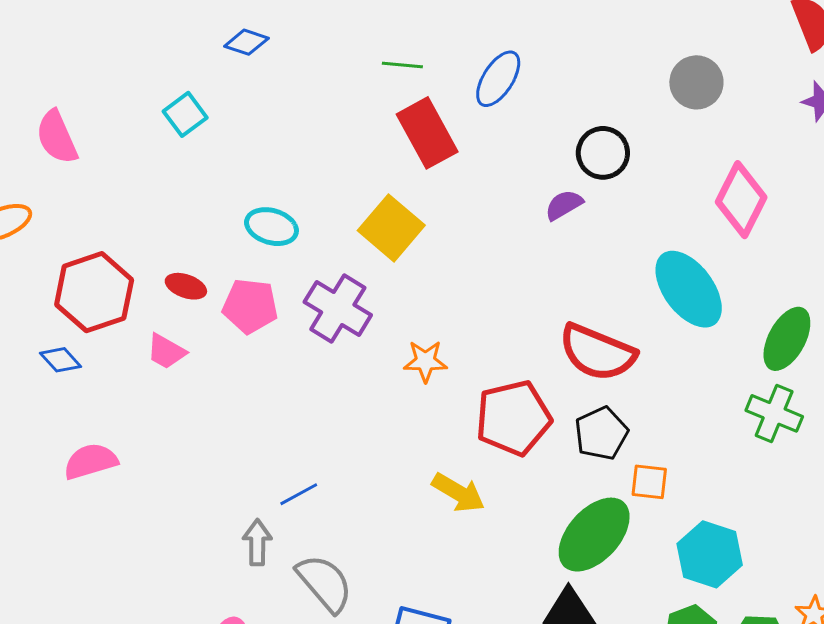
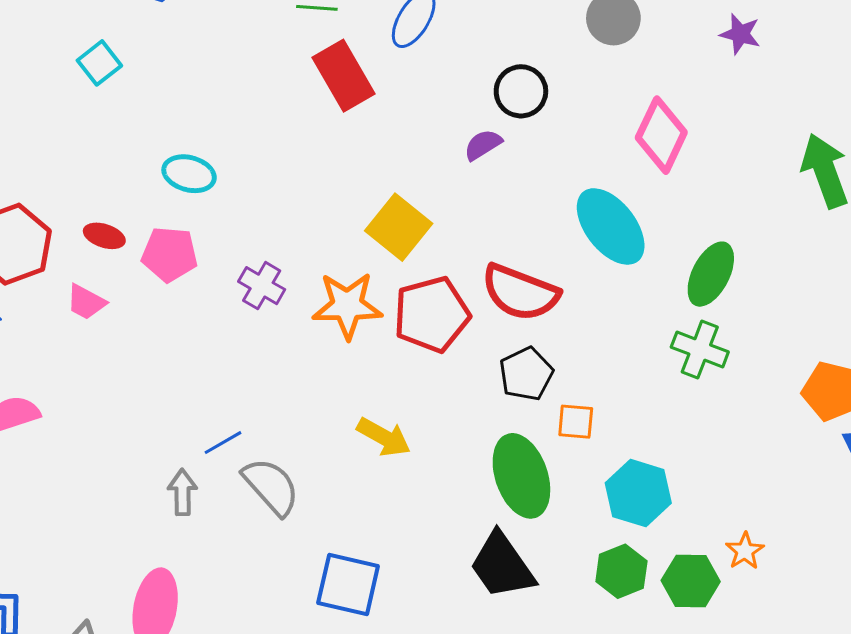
yellow square: (391, 228) -> (399, 227), moved
purple cross: (338, 309) -> (262, 286), moved, size x0.7
orange star: (425, 361) -> (347, 306), size x1.6
red pentagon: (513, 418) -> (432, 314), moved
green ellipse: (594, 535) -> (521, 476), turned -60
gray semicircle: (325, 583) -> (271, 486), moved

